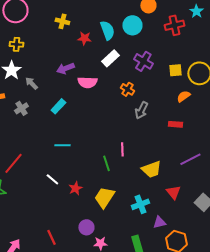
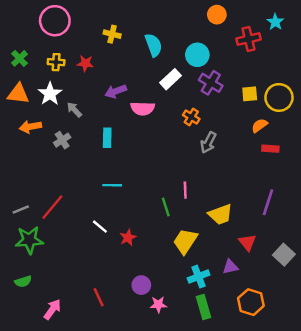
cyan circle: (132, 25) -> (197, 55), moved
cyan semicircle: (107, 30) -> (153, 45), moved
red star: (84, 38) -> (85, 63), moved
cyan rectangle: (58, 106) -> (107, 138), turned -42
red rectangle: (175, 124) -> (270, 149), moved
purple line: (190, 159) -> (268, 202), turned -45
yellow trapezoid: (104, 197) -> (185, 241), moved
cyan cross: (140, 204) -> (199, 277), moved
purple triangle: (159, 222) -> (230, 267), moved

